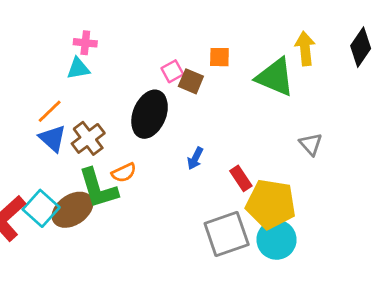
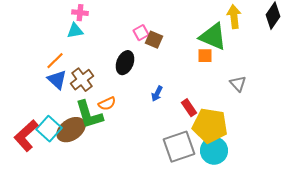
orange square: (219, 57) -> (205, 56), moved
black ellipse: (150, 114) -> (125, 63), size x0.7

